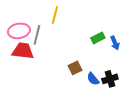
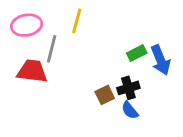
pink ellipse: (19, 31) -> (27, 25), moved
blue arrow: (115, 43) -> (161, 60), size x1.5
black cross: (110, 79) -> (128, 88), moved

